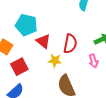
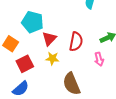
red triangle: (43, 41) -> (49, 39), turned 35
yellow star: (55, 61) -> (52, 58), moved

